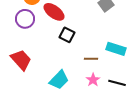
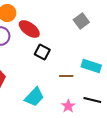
pink star: (93, 80) -> (68, 106), moved

